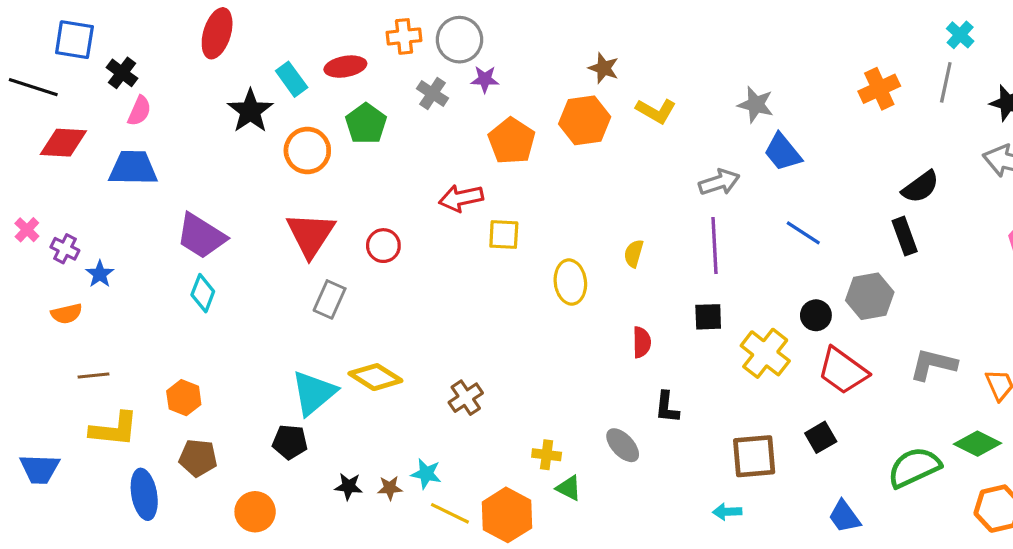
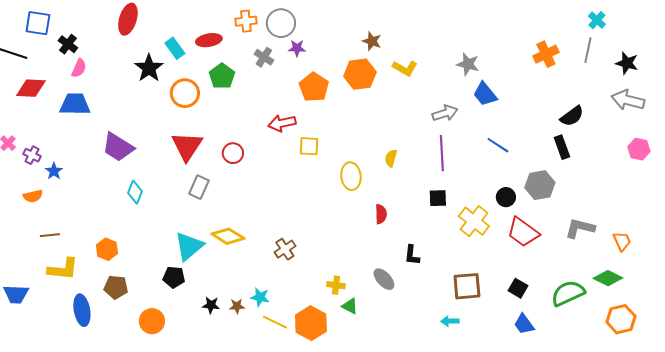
cyan diamond: (203, 293) -> (135, 192), moved
red semicircle: (642, 342) -> (381, 214), moved
black square: (821, 437) -> (518, 288), moved, turned -30

